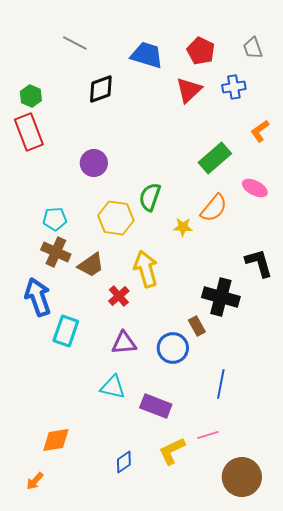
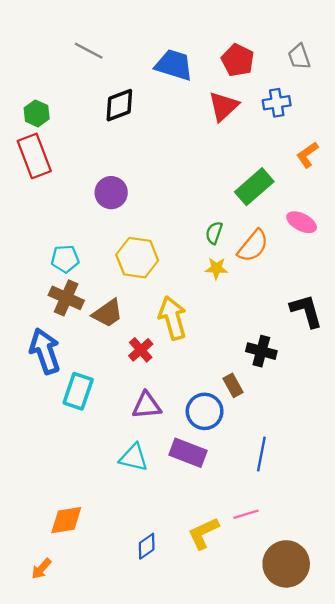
green semicircle: (150, 197) -> (214, 233), moved, size x0.7
black cross: (221, 297) -> (261, 351), size x0.7
purple rectangle: (156, 406) -> (188, 453), moved

